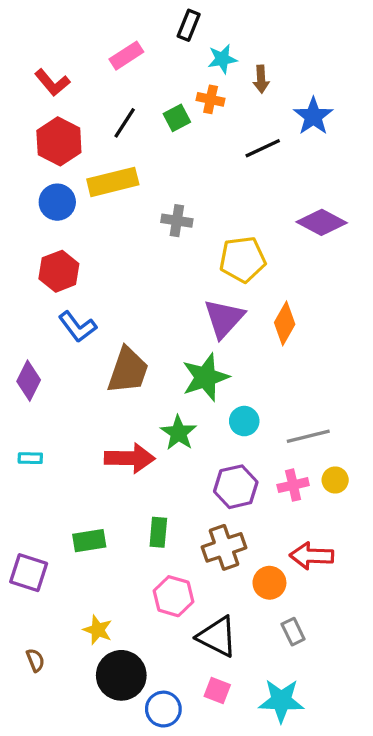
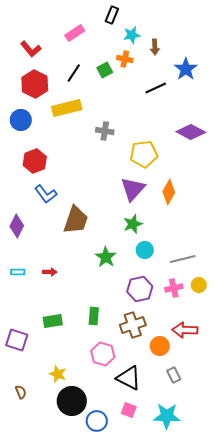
blue circle: (57, 202) -> (21, 120), moved
green star: (205, 377) -> (133, 224), moved, size x0.7
red arrow: (130, 458) -> (50, 272), moved, size x0.5

